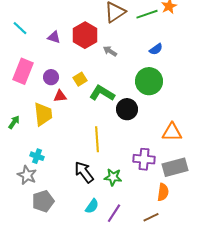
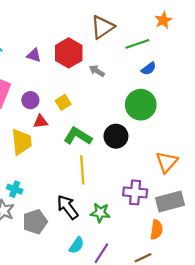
green line: (147, 14) -> (137, 44), moved
green L-shape: (102, 93) -> (78, 136), moved
orange triangle: (172, 132) -> (167, 162), turned -50
gray pentagon: (43, 201) -> (35, 222), moved

